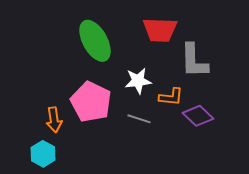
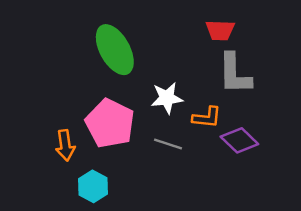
red trapezoid: (160, 30) -> (220, 30), moved, size x0.7
cyan hexagon: (43, 154) -> (93, 186), moved

